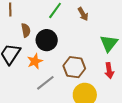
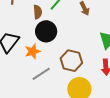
brown semicircle: (26, 30) -> (38, 12), moved

